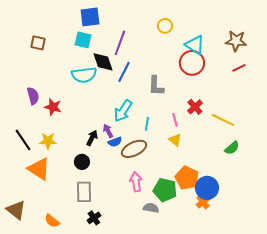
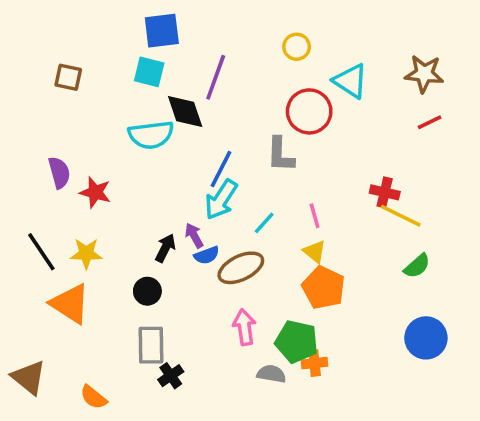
red circle: (192, 63) -> (309, 111), moved
blue line: (124, 72) -> (221, 169), moved
red cross: (195, 107) -> (385, 192), moved, turned -35
cyan line: (147, 124) -> (264, 223), turned 32
orange pentagon: (187, 178) -> (324, 288), moved
blue circle: (207, 188) -> (426, 338), moved
orange cross: (203, 202) -> (315, 363), moved, turned 32
black cross: (94, 218) -> (171, 376), moved

